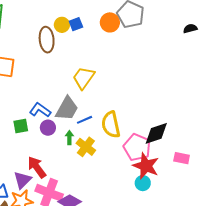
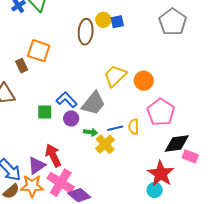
orange circle: (110, 22) -> (144, 81), moved
blue line: (85, 120) -> (115, 128), moved
yellow semicircle: (111, 125) -> (134, 127), size x0.6
green arrow: (69, 138) -> (91, 132), turned 88
pink pentagon: (137, 147) -> (161, 112), moved
pink rectangle: (182, 158) -> (190, 156), moved

